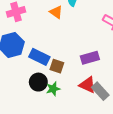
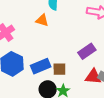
blue rectangle: (39, 57) -> (41, 66), turned -30

